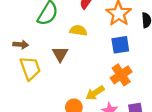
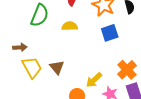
brown triangle: (60, 54) -> (57, 67), moved
orange cross: (121, 75) -> (127, 70), moved

